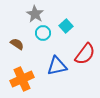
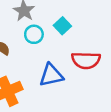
red semicircle: (85, 54) -> (86, 60), turned 55

